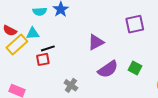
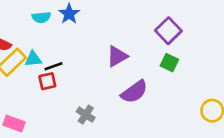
purple square: (135, 24) -> (168, 31), turned -30
cyan triangle: (33, 33) -> (33, 59), moved
green square: (135, 68) -> (169, 63), moved

